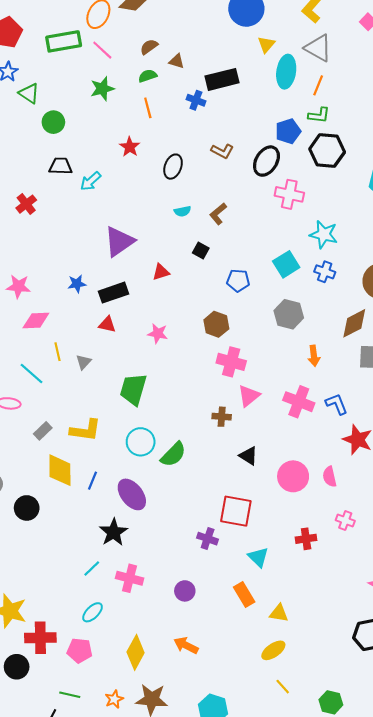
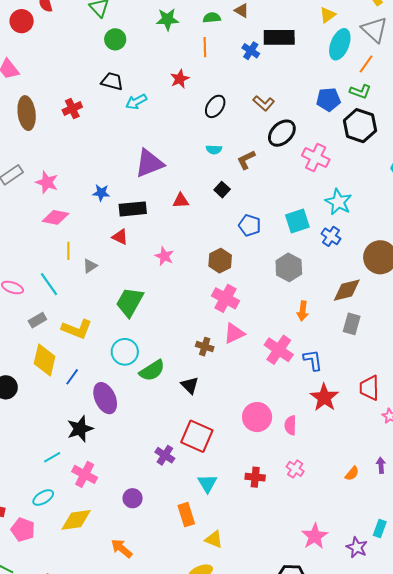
black ellipse: (266, 161) -> (282, 133), moved
cyan line: (32, 373) -> (49, 284), moved
black triangle: (248, 456) -> (190, 385), moved
yellow diamond: (136, 652) -> (76, 520), moved, turned 40

